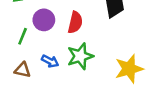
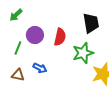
green star: (80, 56) -> (83, 53), moved

